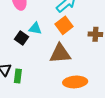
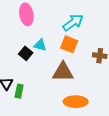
orange square: (64, 25) -> (69, 44), turned -36

